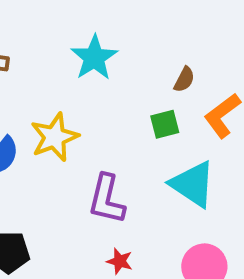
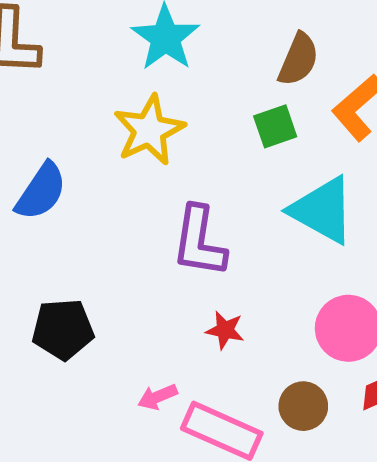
brown semicircle: (184, 79) -> (298, 59), size x1.4
yellow star: (54, 137) -> (149, 130), moved

